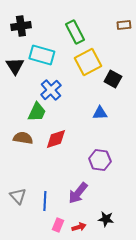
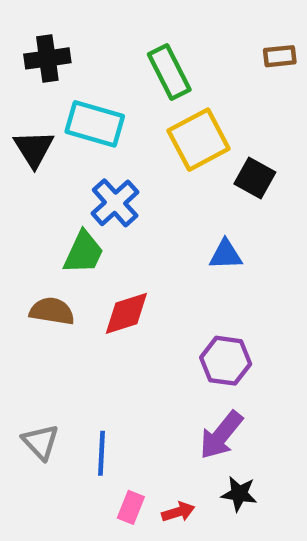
purple arrow: (78, 193) -> (221, 435), moved

